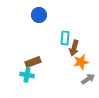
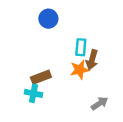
orange star: (81, 62) -> (80, 70), moved
gray arrow: (88, 79) -> (100, 103), moved

